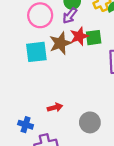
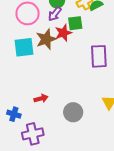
green square: (94, 38) -> (75, 23), moved

